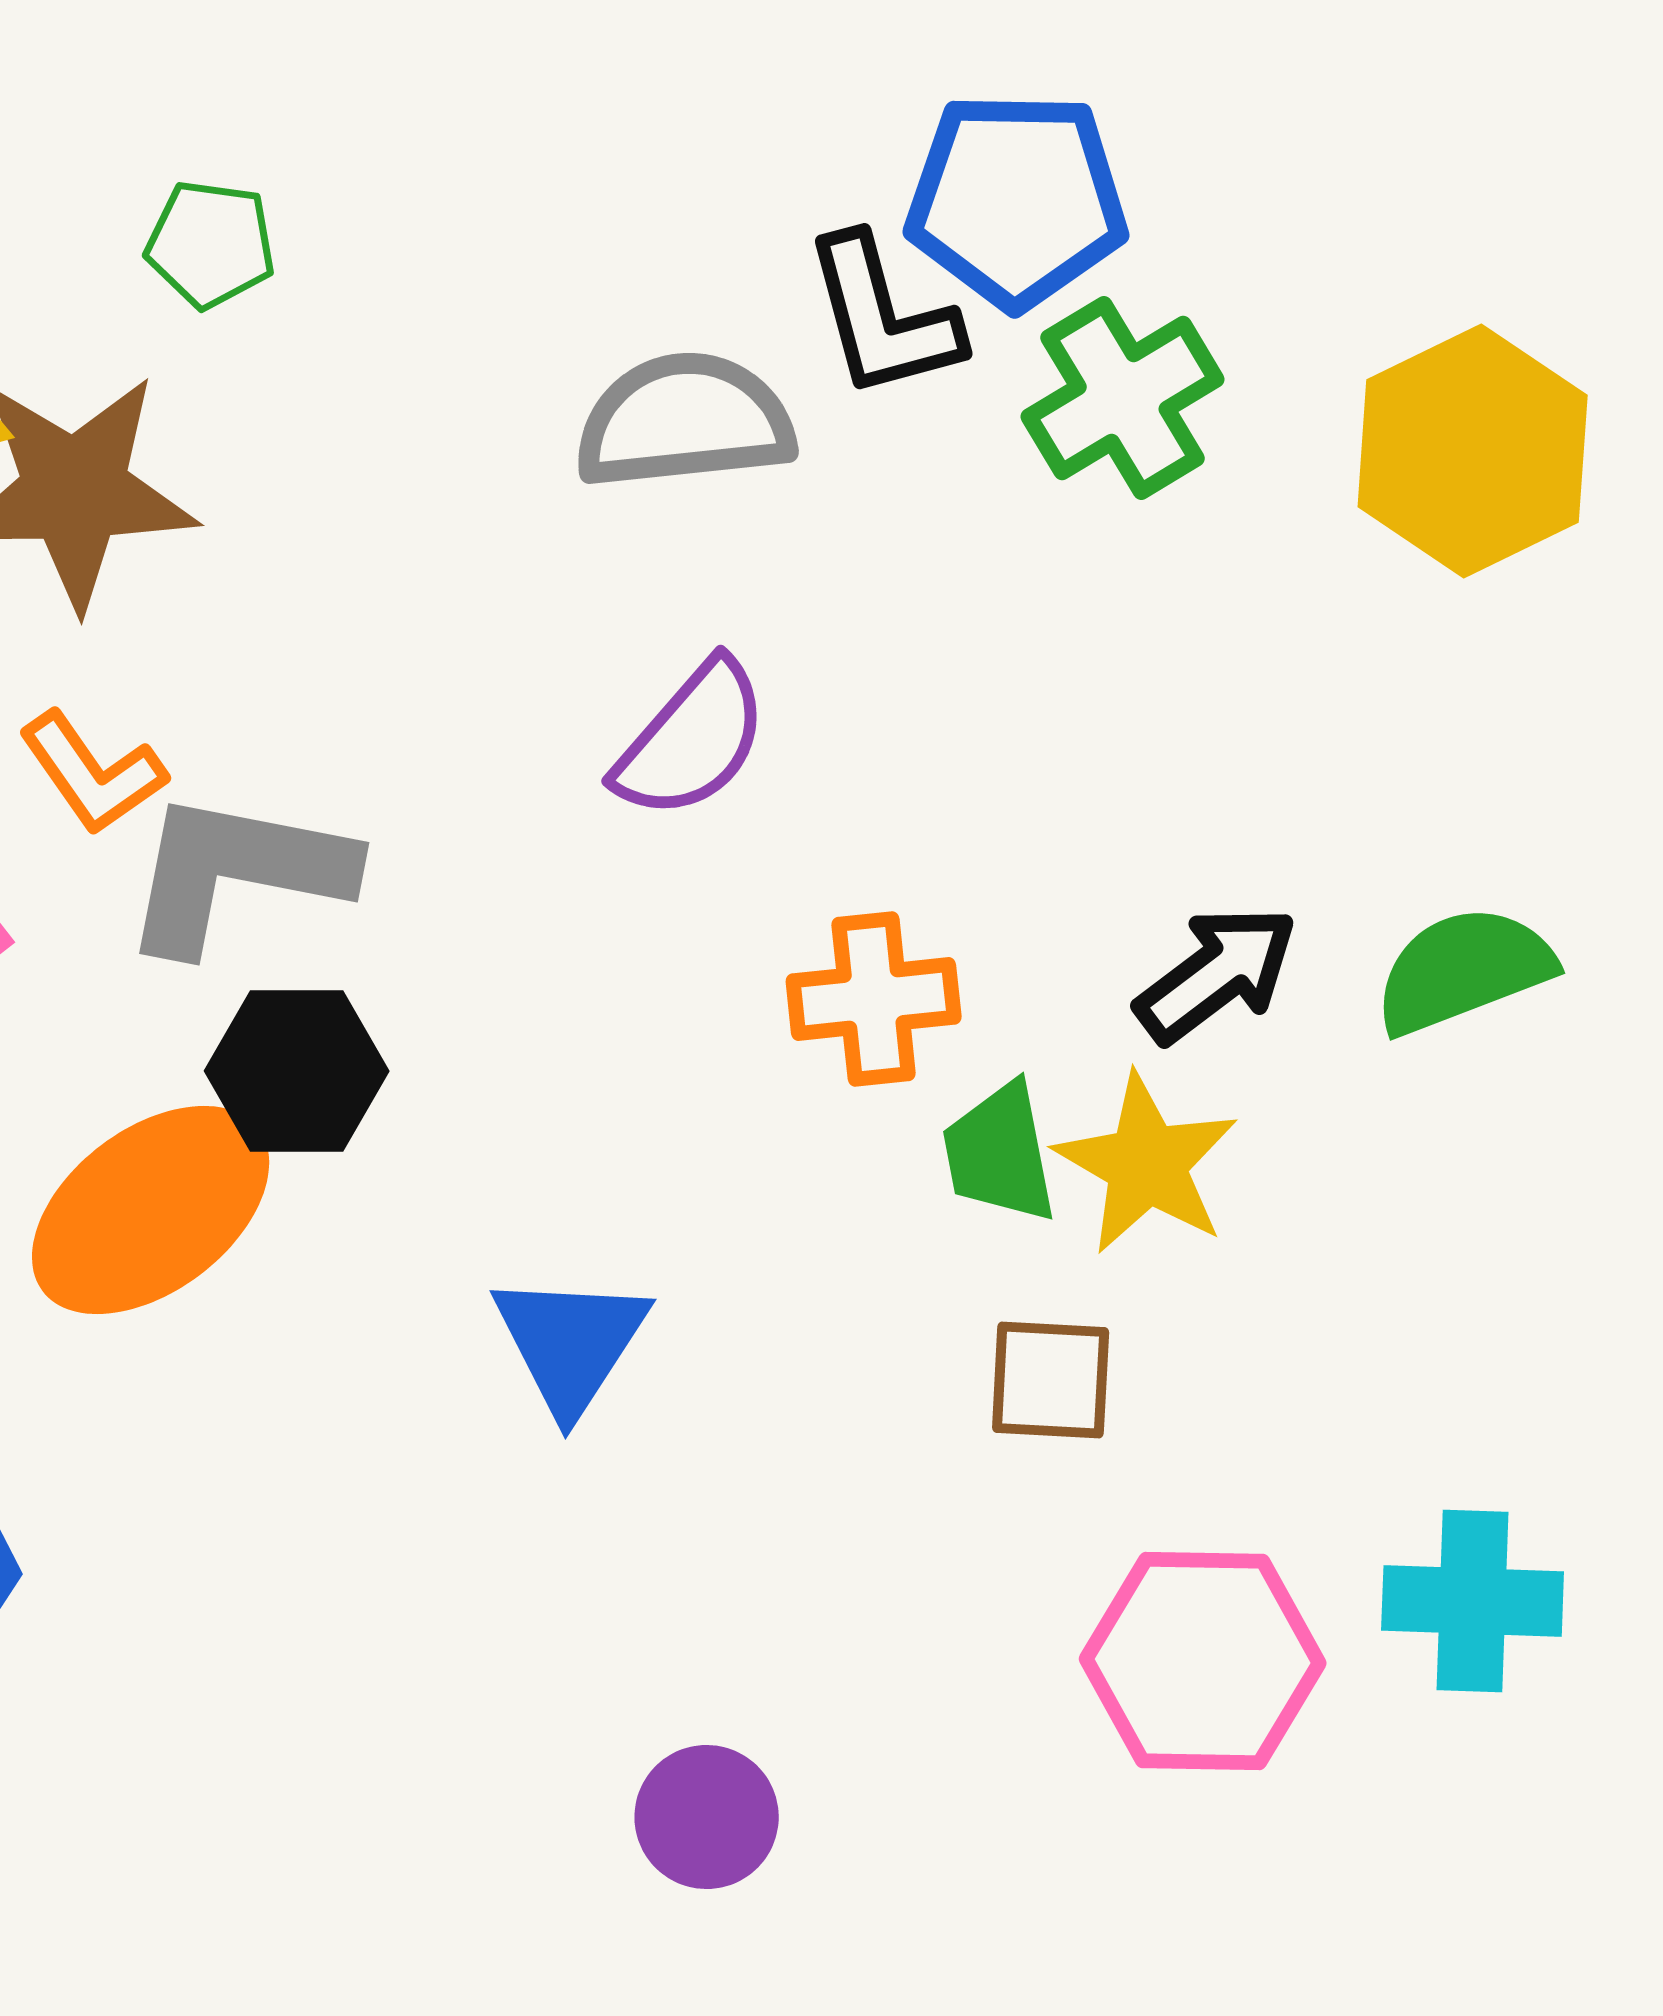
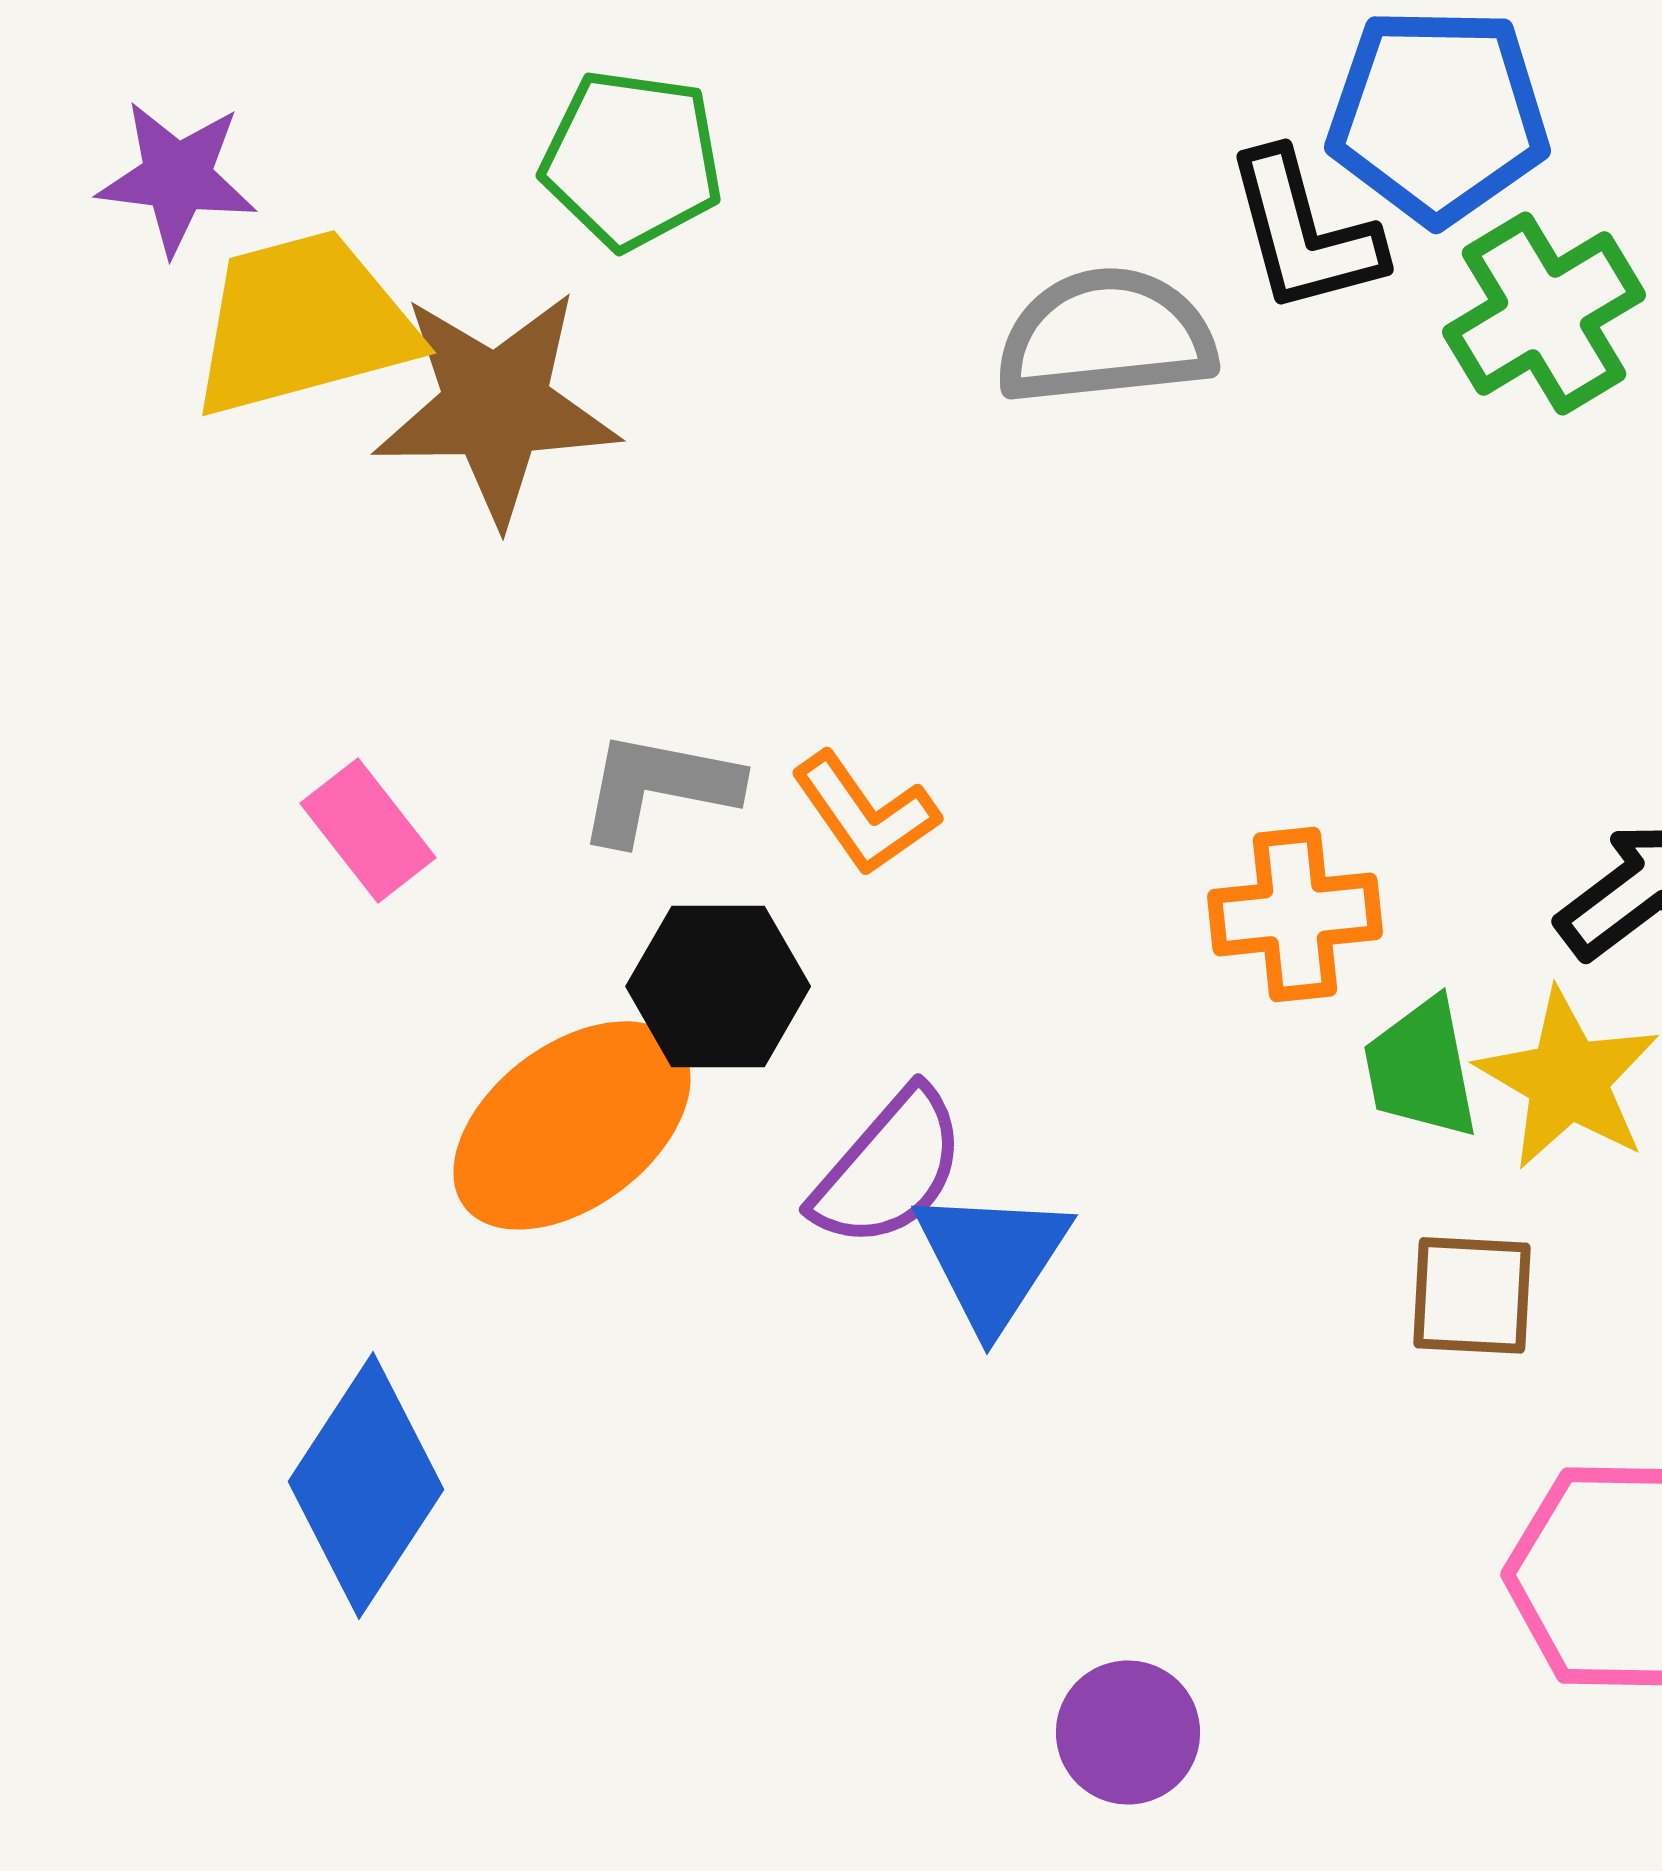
green pentagon: (211, 244) -> (632, 159), size x1.4
purple semicircle: (692, 740) -> (889, 1168), moved
orange L-shape: (93, 773) -> (865, 813), moved
gray L-shape: (237, 872) -> (658, 787), size x0.7

